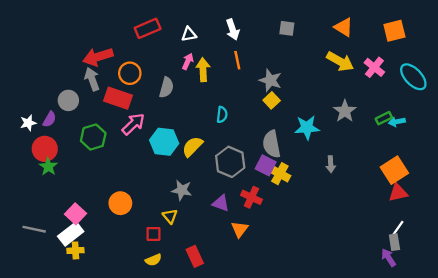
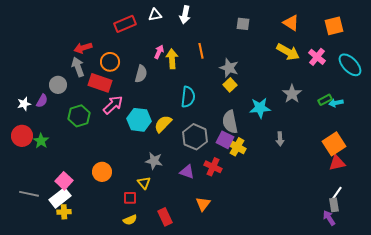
white arrow: (233, 30) -> (185, 15), moved, turned 30
white triangle: (189, 34) -> (155, 15), moved
red arrow: (98, 57) -> (83, 48), size x0.7
cyan semicircle: (222, 115) -> (188, 97), size x1.5
red circle: (45, 149) -> (22, 136), moved
orange triangle: (240, 229) -> (203, 204), moved

